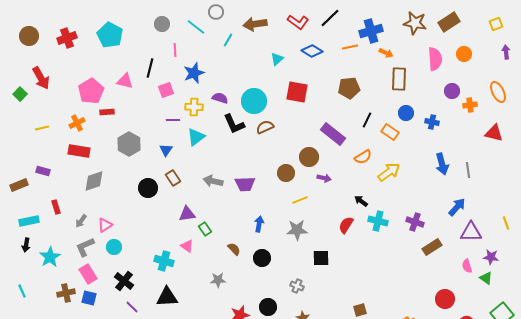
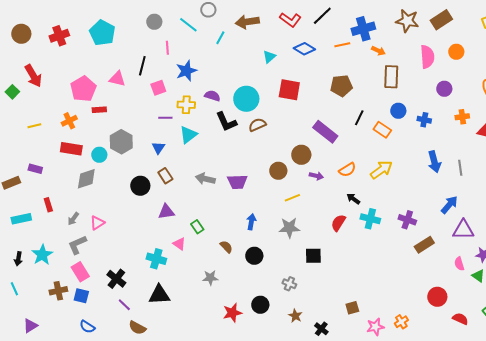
orange cross: (470, 105) -> (462, 117), moved
orange semicircle: (363, 157) -> (347, 170), moved
purple triangle: (187, 214) -> (166, 212), moved
black arrow: (26, 245) -> (18, 259), moved
cyan circle: (114, 247) -> (99, 155), moved

